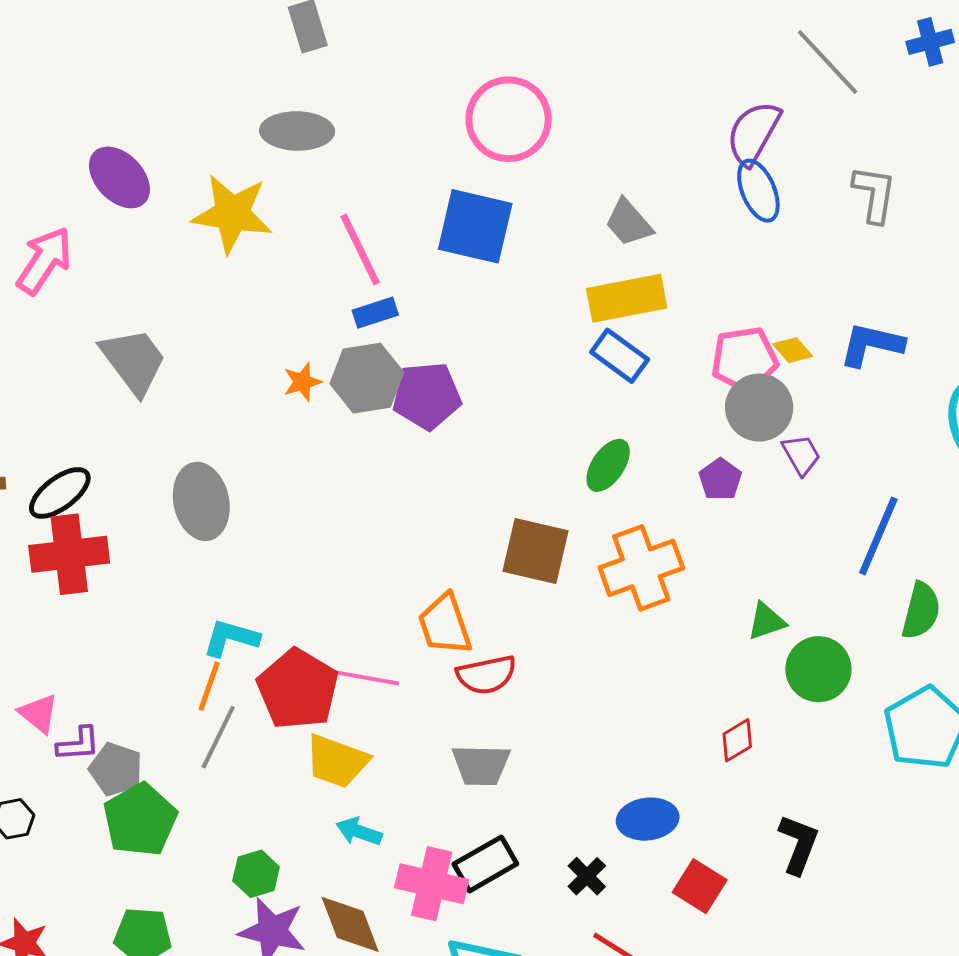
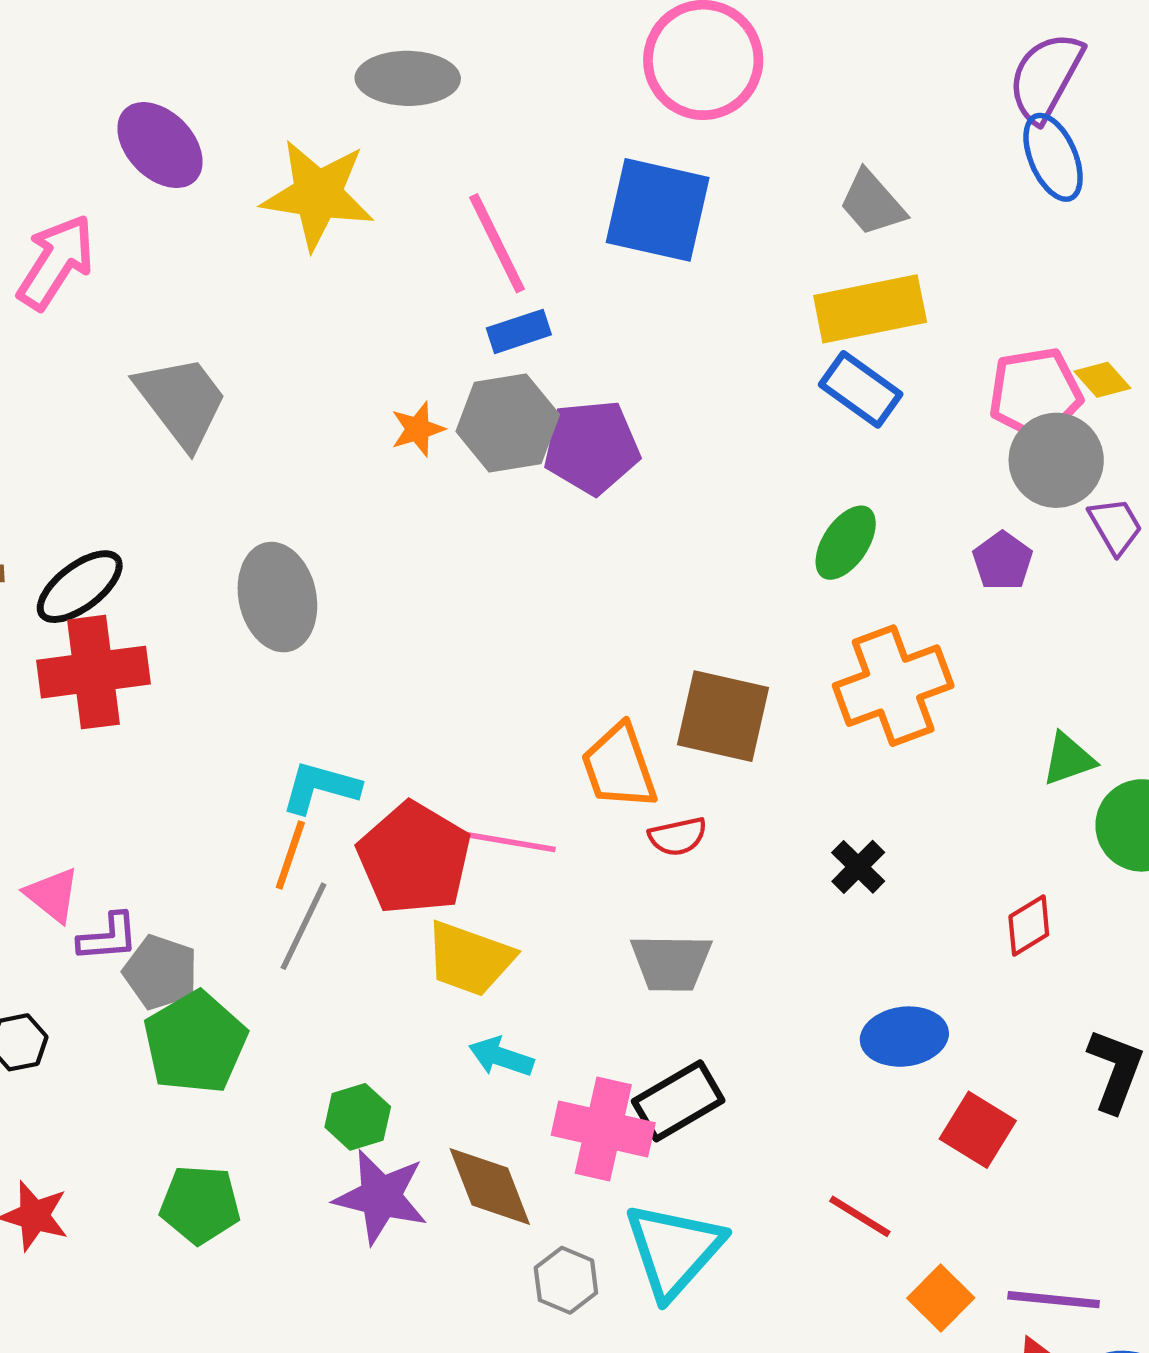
brown square: (536, 551) -> (723, 716), moved
red semicircle: (486, 675) -> (678, 836), size x0.7
black cross: (587, 876) -> (858, 867), moved

